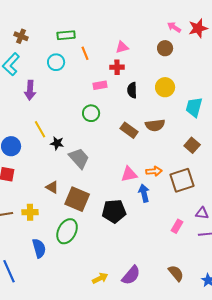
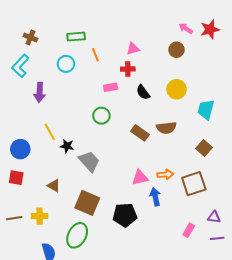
black semicircle: (132, 90) -> (143, 92), turned -35
brown triangle: (52, 187) -> (54, 186), moved

